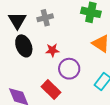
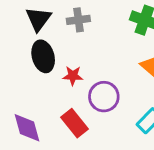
red star: (52, 50) -> (73, 76), moved

